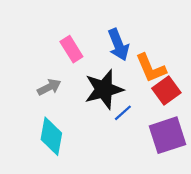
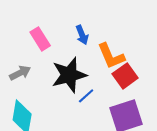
blue arrow: (118, 45) -> (82, 35), size x0.7

